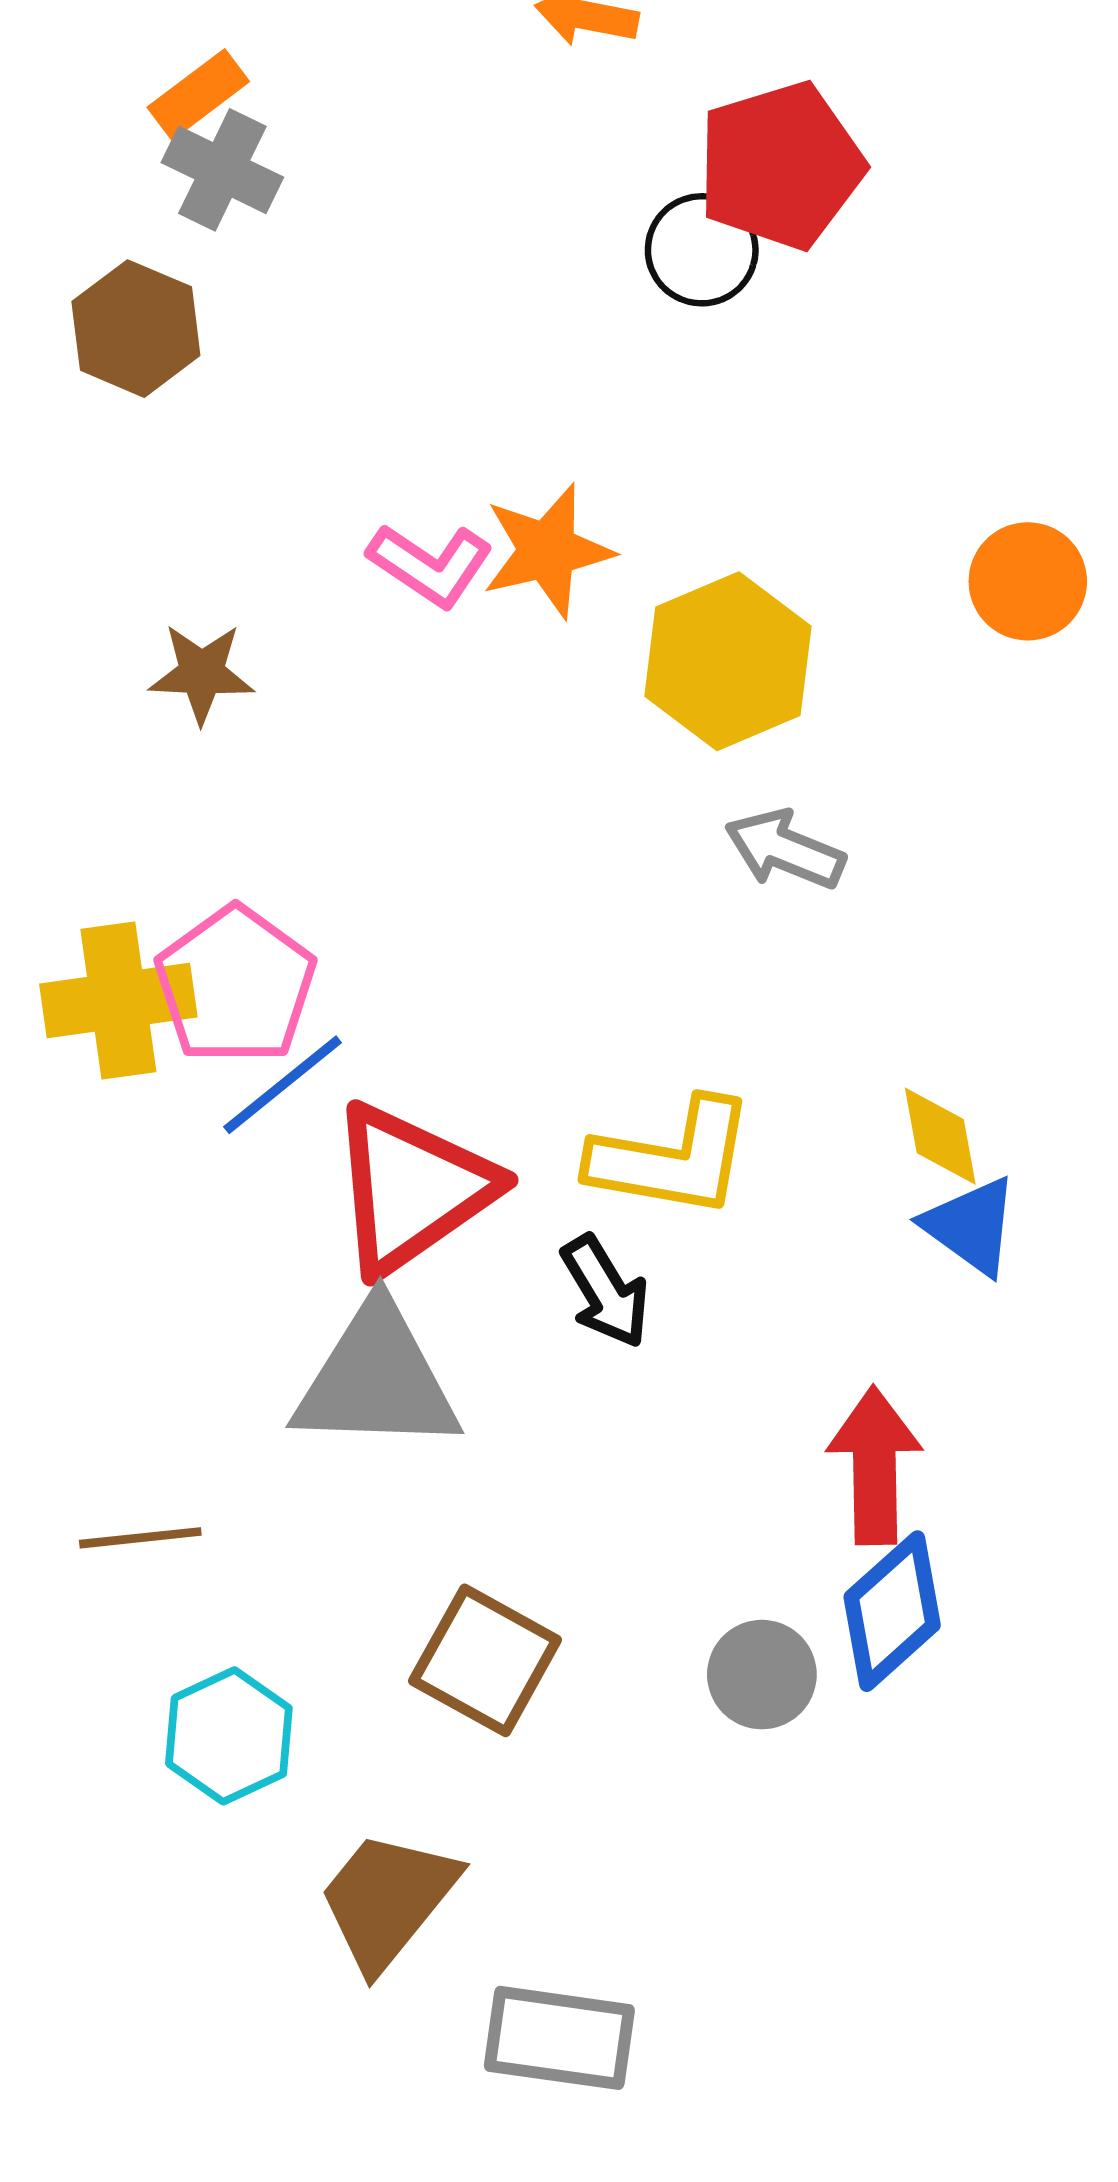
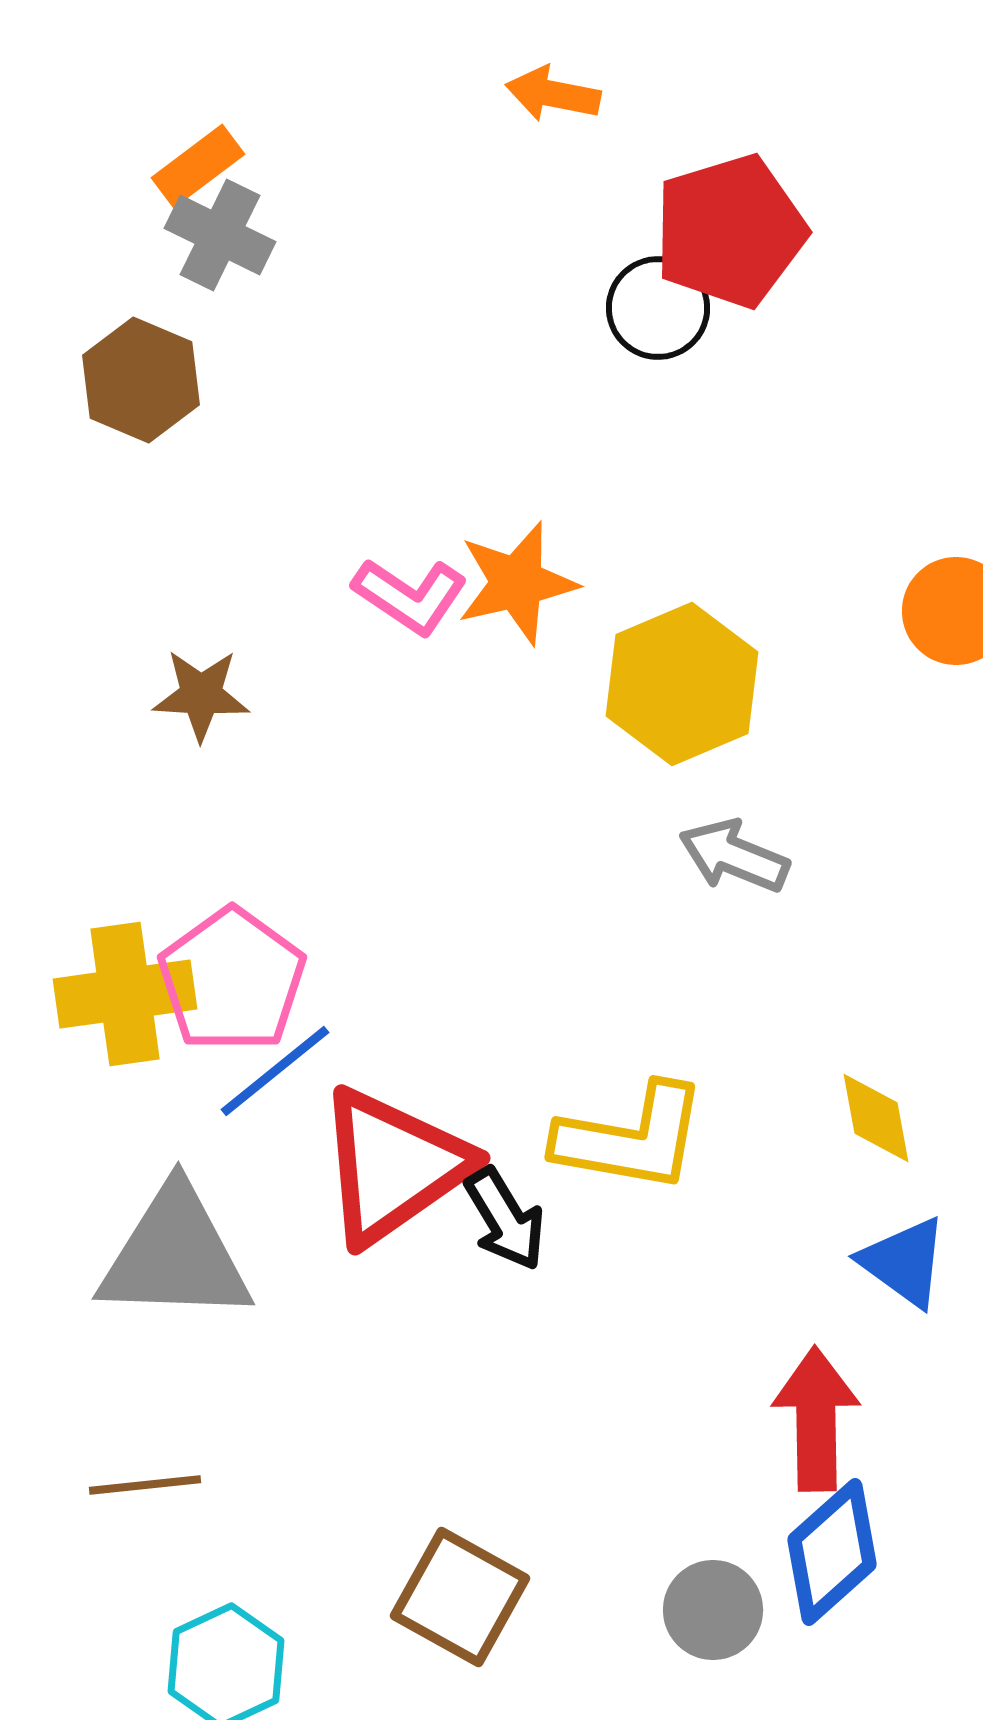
blue triangle: (971, 1226) -> (904, 1262), moved
black arrow: (605, 1292) -> (505, 1219), moved
gray triangle: (377, 1379) -> (175, 1255), moved

